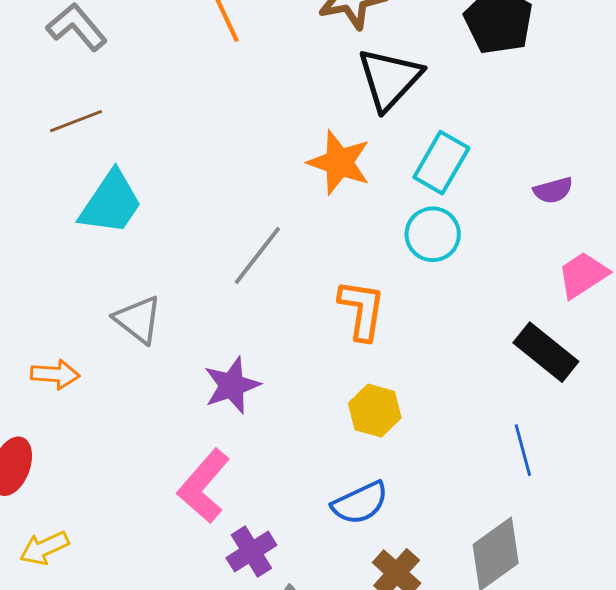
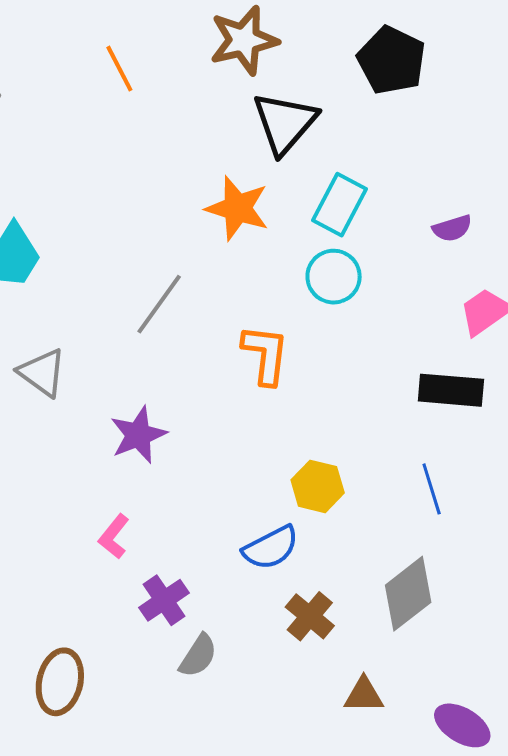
black rectangle: (546, 352) -> (451, 390), turned -32
yellow hexagon: (375, 411) -> (318, 486), moved
pink L-shape: (204, 486) -> (114, 537), size x0.6

